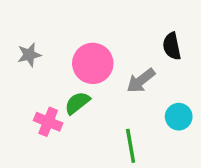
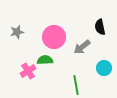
green semicircle: (77, 103) -> (45, 60), turned 35
pink cross: (48, 122) -> (28, 71), turned 35

